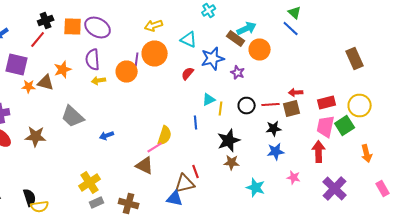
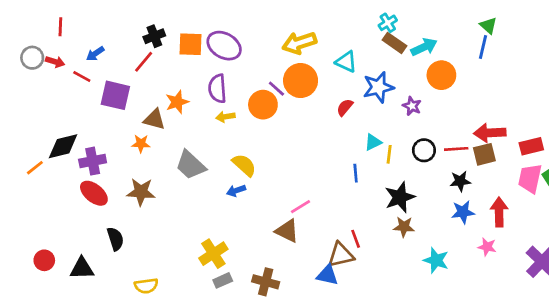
cyan cross: (209, 10) -> (388, 23), moved
yellow arrow: (154, 26) -> (299, 43), size x1.4
blue line: (291, 28) -> (483, 47), turned 60
brown rectangle: (236, 38) -> (394, 43), moved
purple line: (137, 60) -> (276, 89), turned -56
orange star: (29, 86) -> (141, 144), moved
red arrow: (296, 92) -> (490, 133), size x1.6
yellow semicircle: (165, 136) -> (244, 165), moved, turned -66
red arrow: (319, 152) -> (499, 212), moved
black semicircle: (30, 198) -> (115, 239), moved

